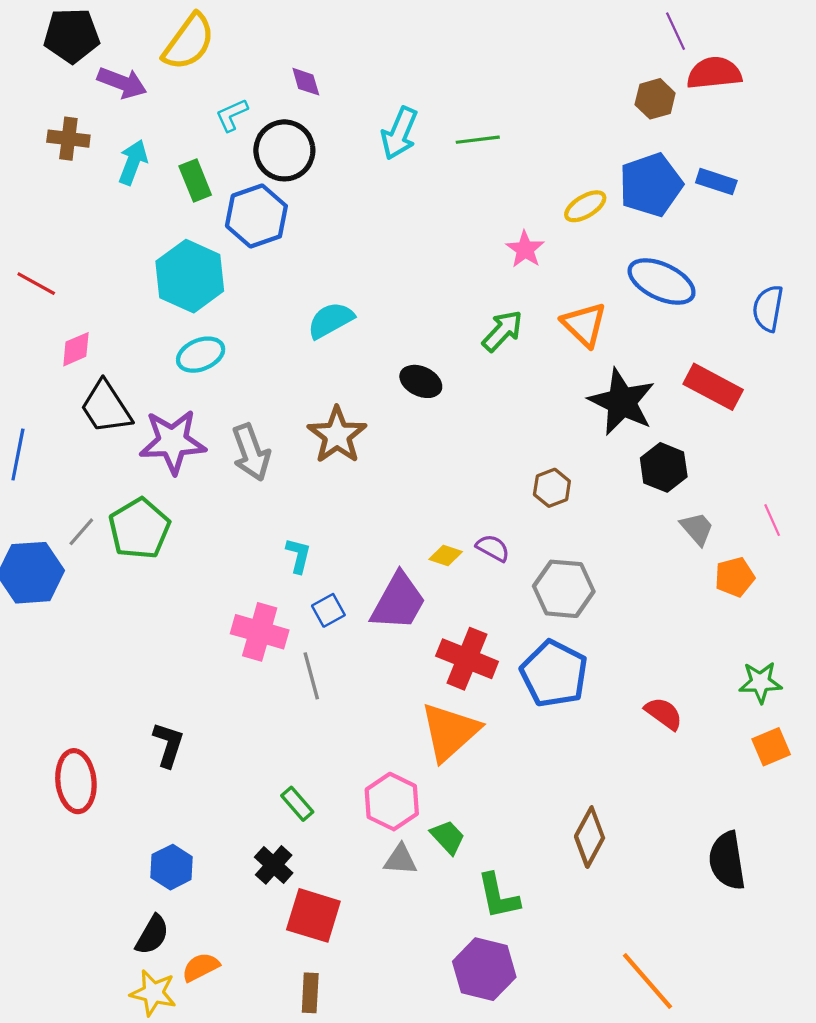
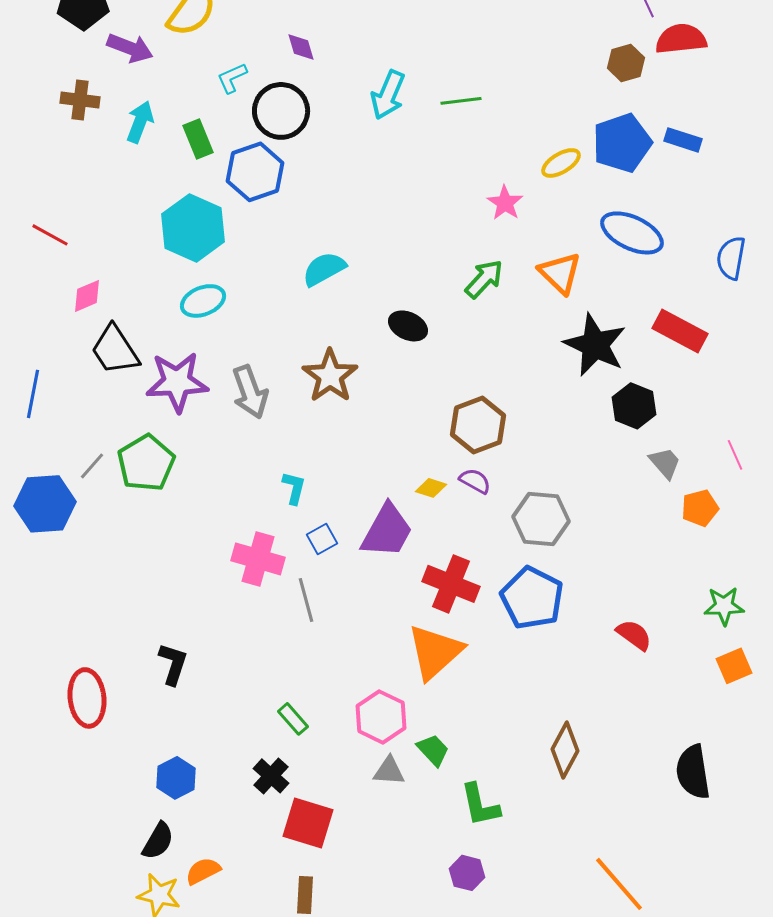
brown hexagon: (552, 488) -> (478, 425), moved, size x1.6
purple hexagon: (484, 969) -> (467, 873), size x0.6

